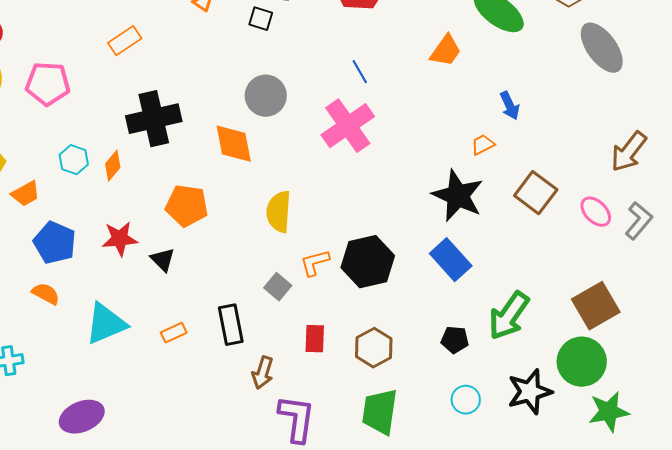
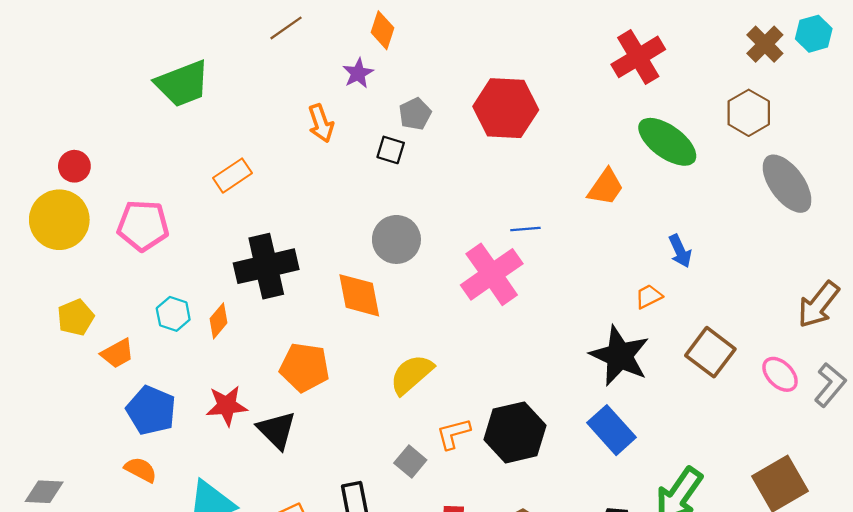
blue line: (360, 72) -> (525, 229), moved, turned -65
yellow semicircle: (279, 212) -> (412, 374), turned 45
black triangle: (163, 260) -> (277, 430), size x1.4

